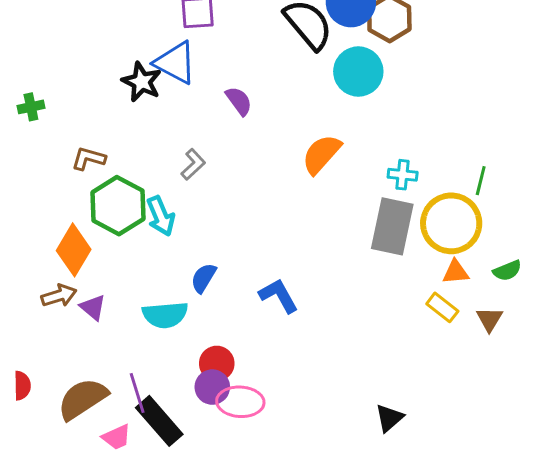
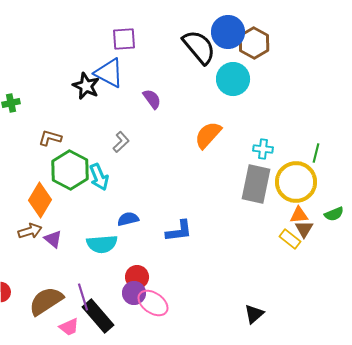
blue semicircle: (203, 278) -> (128, 219), turned 45
blue L-shape: (279, 296) -> (179, 231), turned 112
brown triangle: (490, 319) -> (304, 229), moved
pink ellipse: (240, 402) -> (153, 303), turned 32

